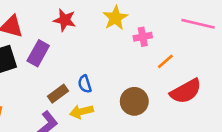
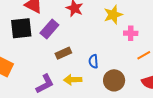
blue semicircle: (85, 84) -> (93, 61), moved
brown rectangle: (58, 94) -> (63, 53), moved

